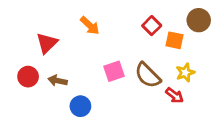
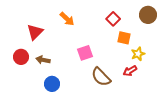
orange square: (175, 40) -> (124, 38), moved
brown semicircle: (148, 75) -> (101, 77), moved
red arrow: (175, 95) -> (130, 71), turned 112
blue circle: (80, 106) -> (52, 84), moved

